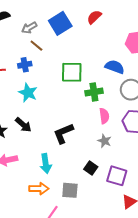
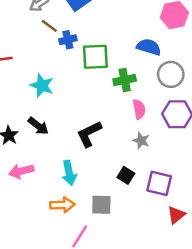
blue cross: (25, 65) -> (68, 40), moved

